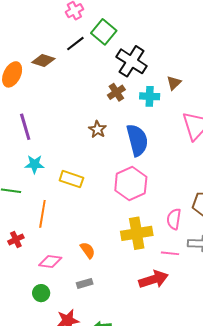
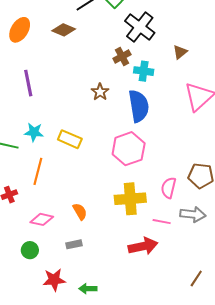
brown diamond: (43, 61) -> (64, 30), moved
cyan cross: (150, 96) -> (144, 71), moved
cyan star: (34, 164) -> (34, 132), moved

